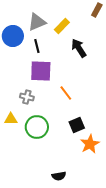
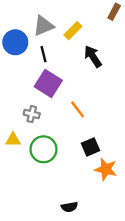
purple square: (41, 71) -> (48, 83), turned 30
orange star: (90, 144) -> (106, 169), turned -30

